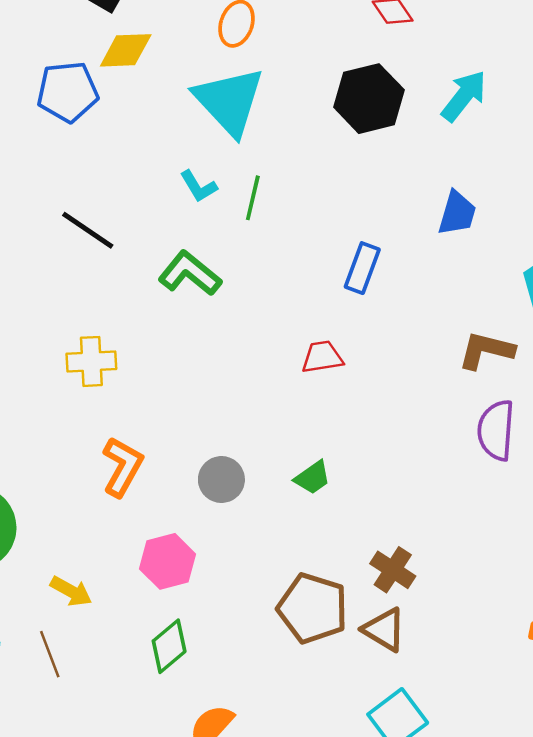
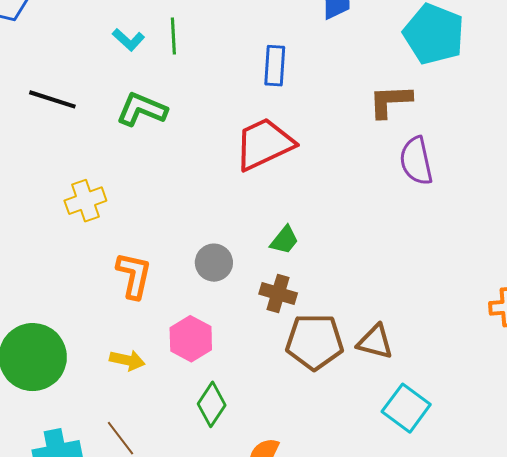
red trapezoid: (322, 357) -> (264, 144), size x1.8
brown cross: (393, 570) -> (278, 294), moved
yellow arrow: (71, 591) -> (127, 360), moved

